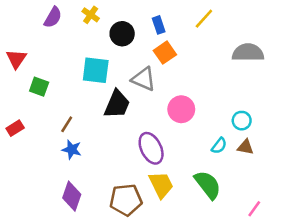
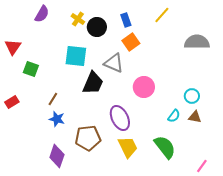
yellow cross: (91, 15) -> (78, 19), moved
brown pentagon: (126, 200) -> (88, 138), moved

